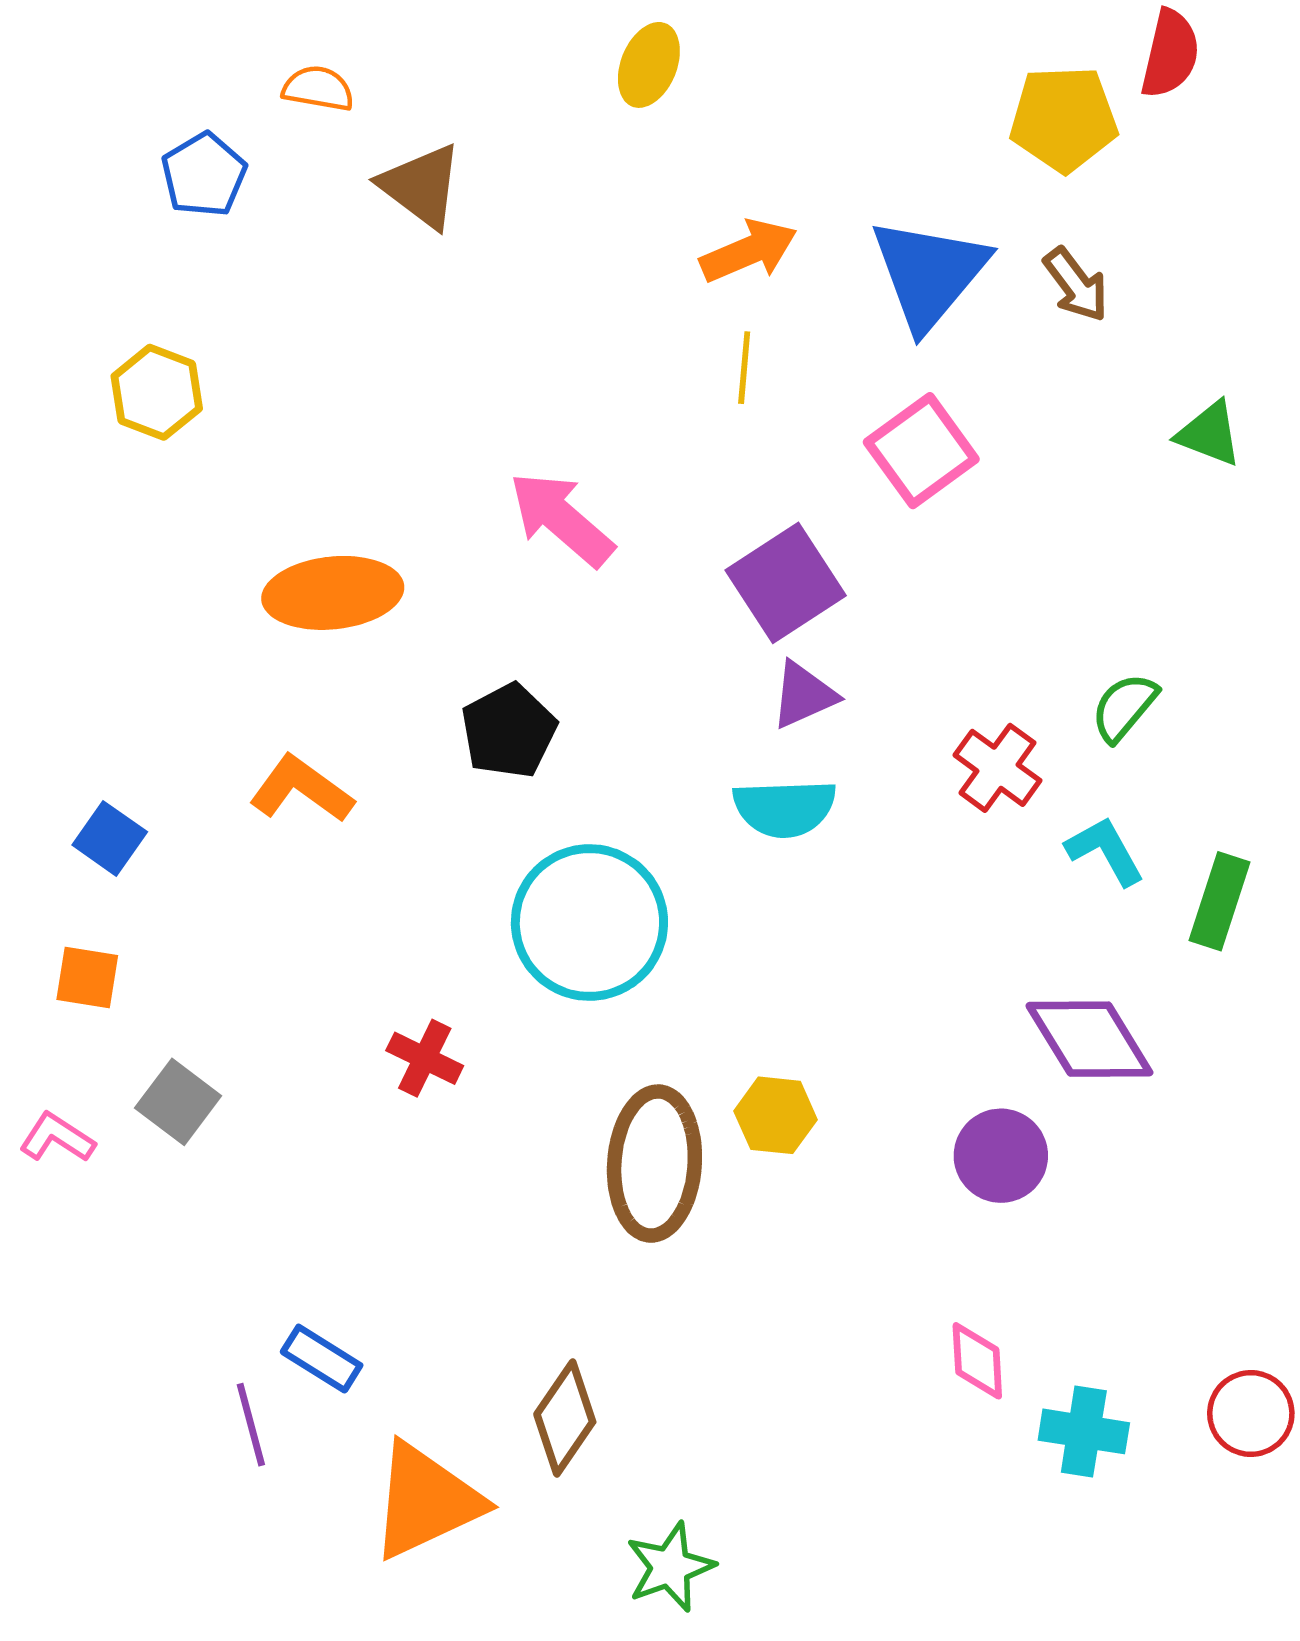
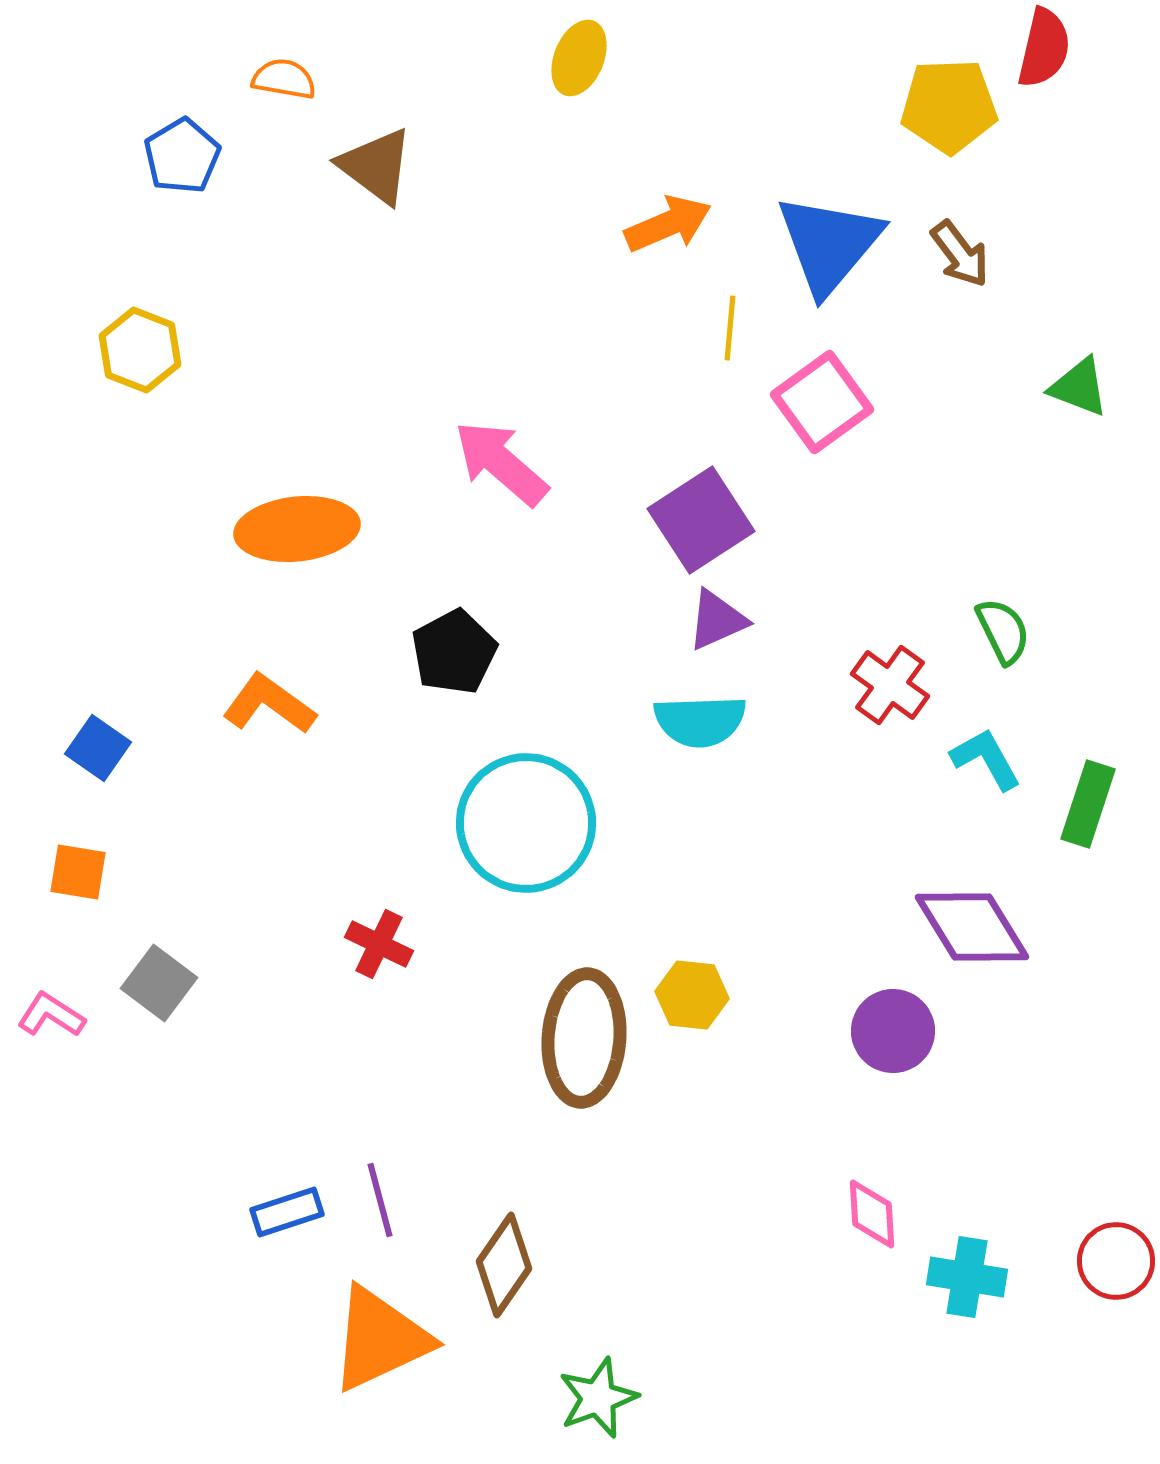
yellow line: (744, 368) -> (730, 328), moved
green semicircle: (1124, 707) -> (1003, 631), turned 114
blue rectangle: (322, 1359) -> (287, 1212), turned -50
purple line: (251, 1425) -> (380, 1200), moved

